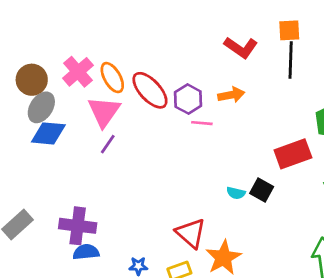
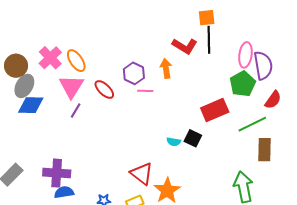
red L-shape: (241, 47) -> (185, 46), moved
red ellipse: (150, 90) -> (104, 89), moved, size x0.7
orange arrow: (231, 95) -> (166, 68), turned -84

